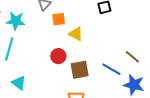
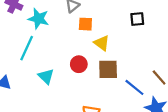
brown square: (80, 70) -> (108, 69), moved
cyan triangle: (19, 83) -> (46, 76), moved

